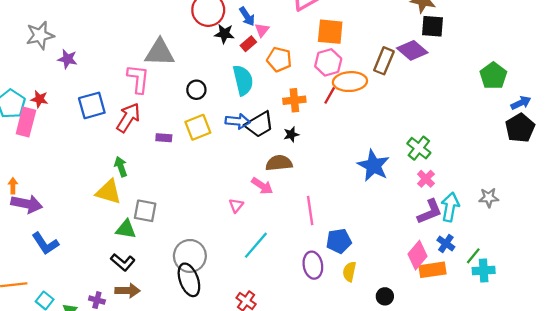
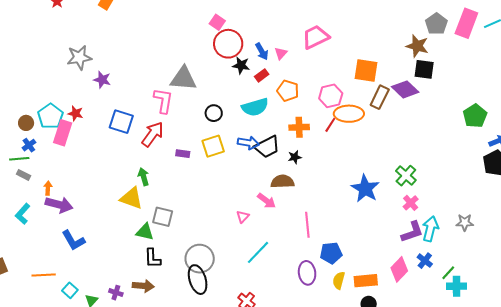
pink triangle: (262, 30) -> (281, 53), moved
orange square: (330, 32) -> (366, 70), moved
cyan semicircle: (243, 80) -> (255, 107), turned 84
blue square: (92, 105) -> (121, 122), turned 30
black L-shape: (123, 262) -> (153, 258), moved, turned 45
orange rectangle: (432, 270) -> (366, 281), moved

